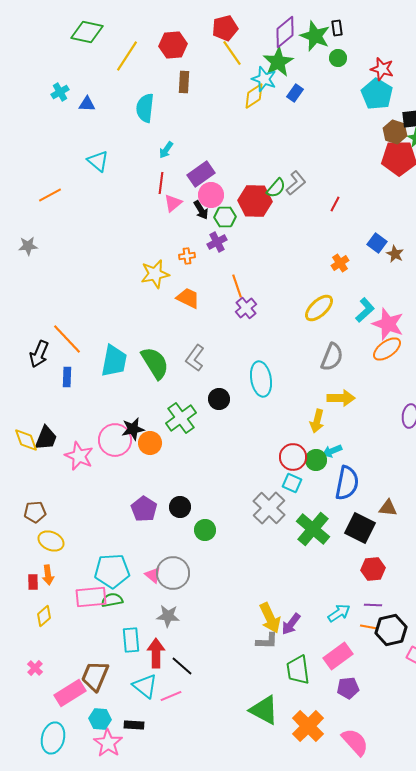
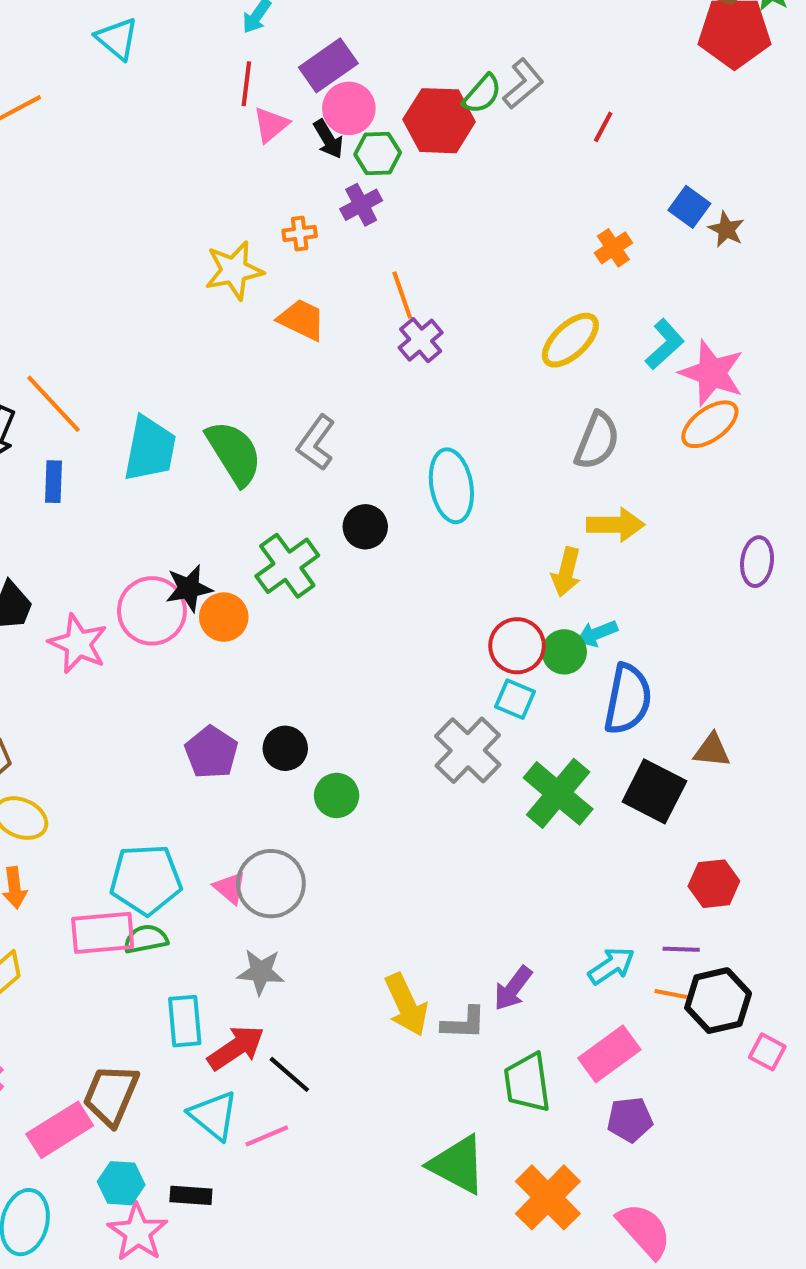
red hexagon: (373, 569) -> (714, 884), moved
yellow arrow: (270, 618) -> (406, 1005), moved
red arrow: (156, 653) -> (236, 1048), turned 56

